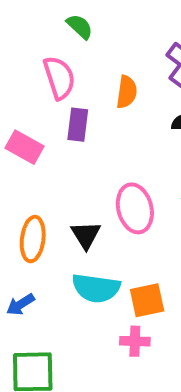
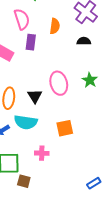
cyan semicircle: (96, 288) -> (26, 122), moved
pink cross: (135, 341) -> (42, 153), moved

